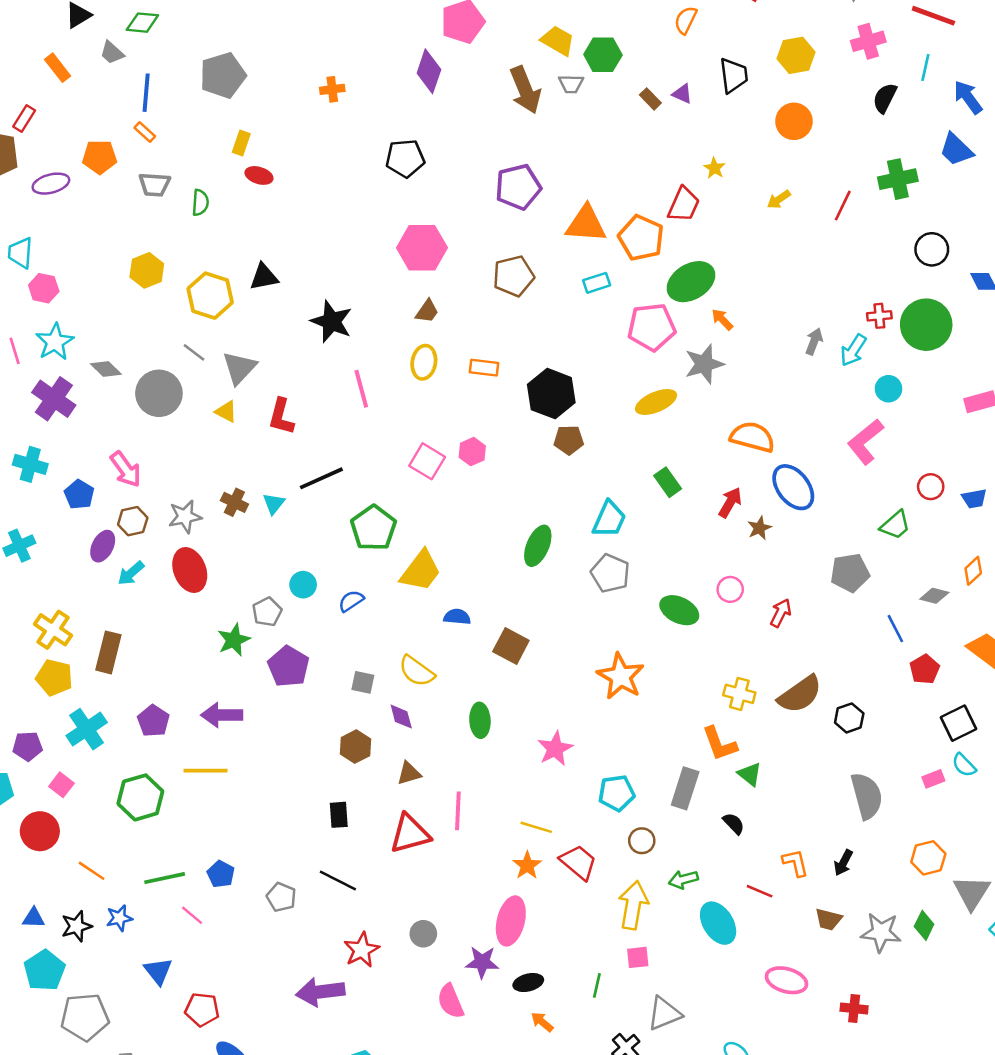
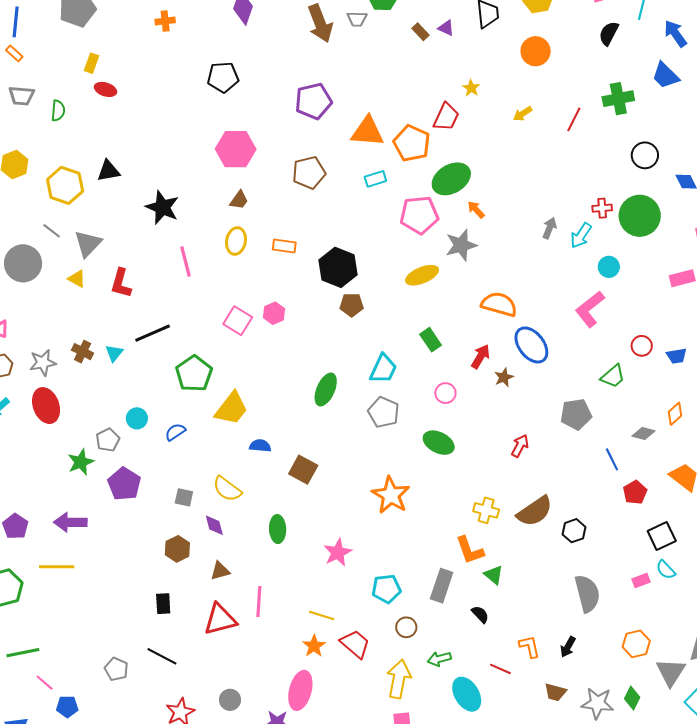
pink circle: (730, 589) -> (445, 393), moved
blue pentagon: (221, 874) -> (67, 707), moved, turned -30

